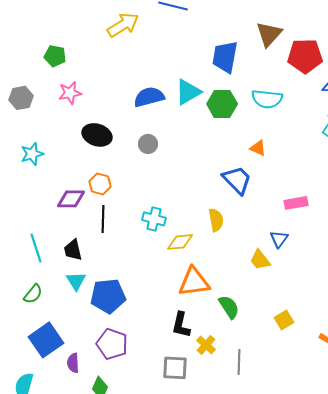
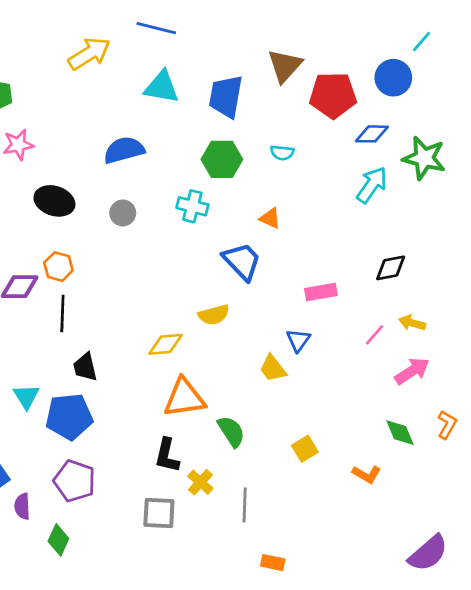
cyan triangle: (188, 92) -> (162, 87), moved, turned 40
cyan semicircle: (267, 99) -> (282, 153), size x0.6
cyan cross: (154, 219) -> (192, 206), moved
yellow semicircle: (216, 220) -> (214, 315), turned 85
black trapezoid: (73, 250) -> (85, 367), moved

